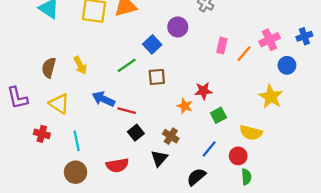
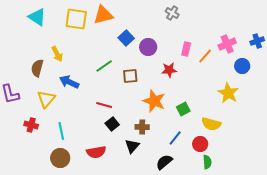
purple circle: (178, 27) -> (148, 47), moved
blue square: (152, 44) -> (126, 38), moved
yellow arrow: (80, 65) -> (57, 54), moved
red star: (203, 91) -> (169, 70), moved
blue arrow: (103, 99) -> (69, 82), moved
yellow triangle: (59, 104) -> (46, 99), turned 36
orange star: (185, 106) -> (154, 101), size x1.6
brown cross: (171, 136) -> (142, 127), turned -32

